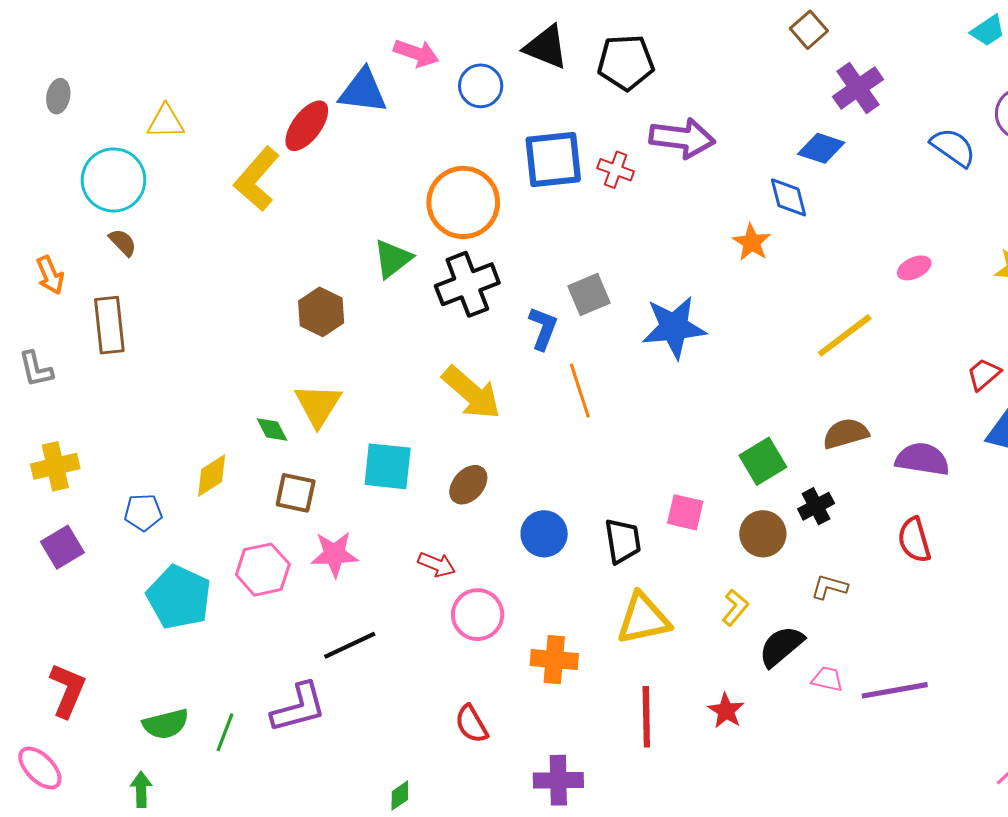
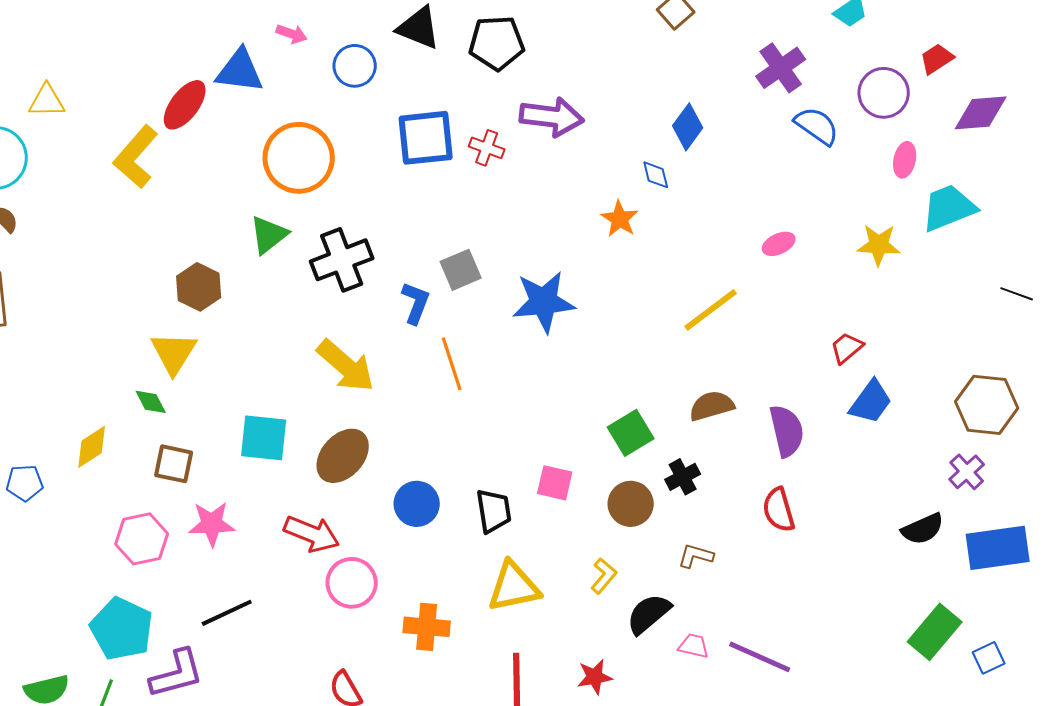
pink arrow: (416, 53) -> (292, 34), size x0.7
purple cross: (858, 88) -> (781, 68), moved
blue diamond: (821, 148) -> (688, 127), turned -72
blue diamond: (788, 197) -> (656, 175), size x0.7
orange circle: (463, 202) -> (299, 158), moved
yellow triangle: (318, 405) -> (174, 353), moved
purple semicircle: (922, 459) -> (787, 431), turned 68
brown ellipse: (468, 485) -> (343, 456), size x1.4
red arrow: (437, 564) -> (312, 534), size x1.5
cyan pentagon: (179, 597) -> (122, 629), moved
purple line: (895, 690) -> (760, 657), turned 34
red star: (726, 711) -> (595, 677), turned 30

